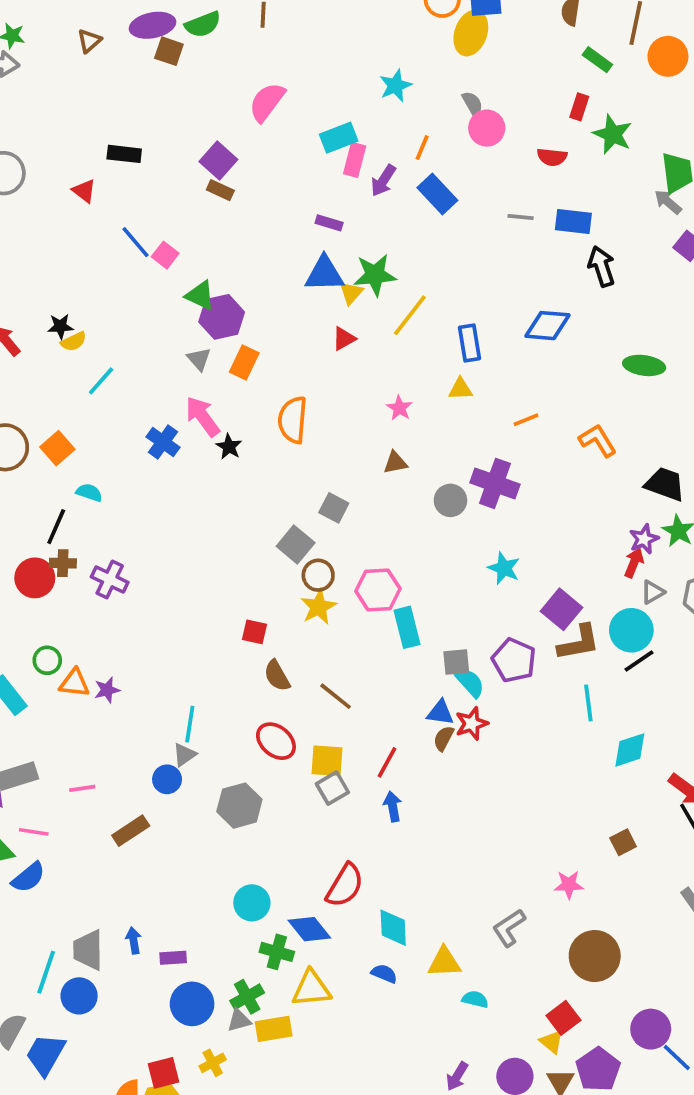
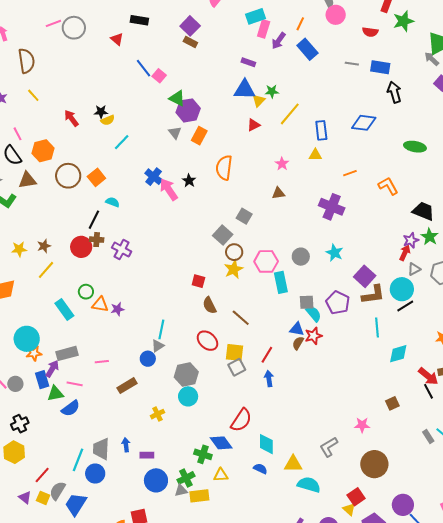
green star: (613, 134) -> (403, 21), turned 30
green star: (375, 275) -> (272, 91), size x0.6
pink arrow: (203, 416) -> (169, 189), moved
gray circle: (450, 500) -> (301, 257), moved
cyan circle: (252, 903) -> (188, 396), moved
yellow triangle: (311, 989) -> (221, 475), size x0.7
cyan semicircle: (475, 999) -> (309, 485), size x1.6
yellow cross: (213, 1063) -> (157, 414), moved

